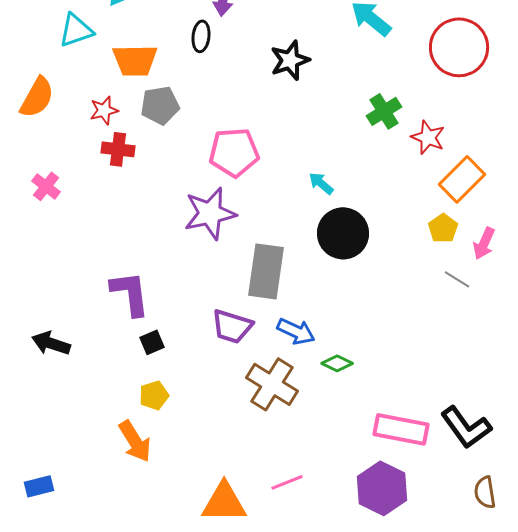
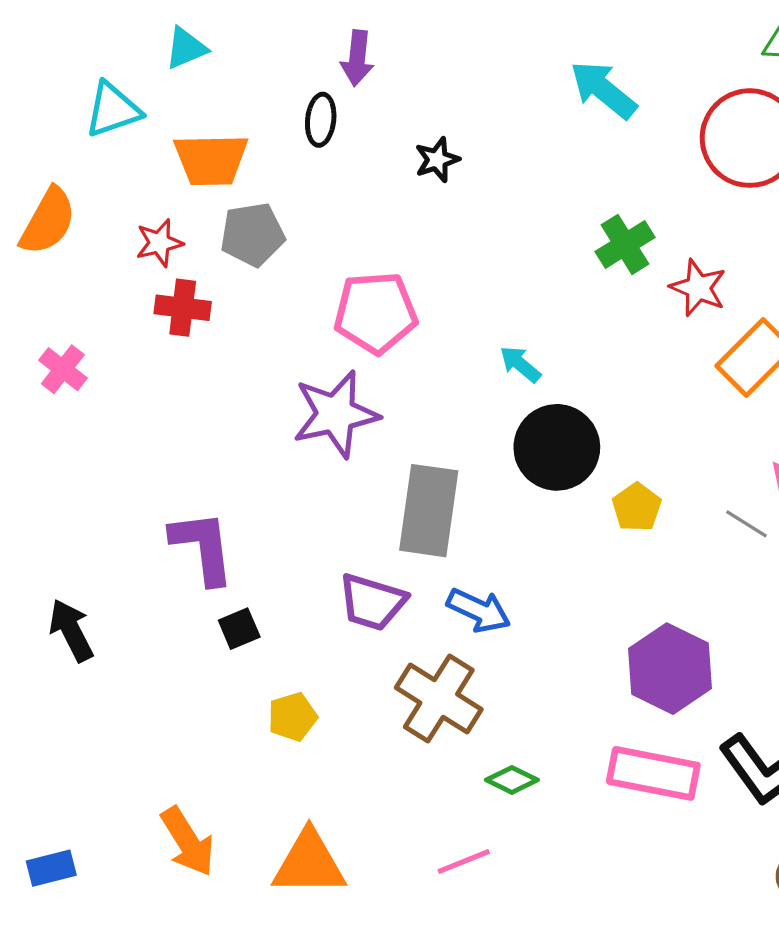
black star: (290, 60) -> (437, 160), moved, size x0.7
yellow pentagon: (443, 228) -> (637, 507), moved
black arrow: (51, 343) -> (71, 630), turned 45
green diamond: (337, 363) -> (512, 780), moved
yellow pentagon: (154, 395) -> (292, 717), moved
orange arrow: (135, 441) -> (188, 842), moved
purple hexagon: (382, 488) -> (670, 669), moved
orange triangle: (224, 502) -> (309, 863), moved

